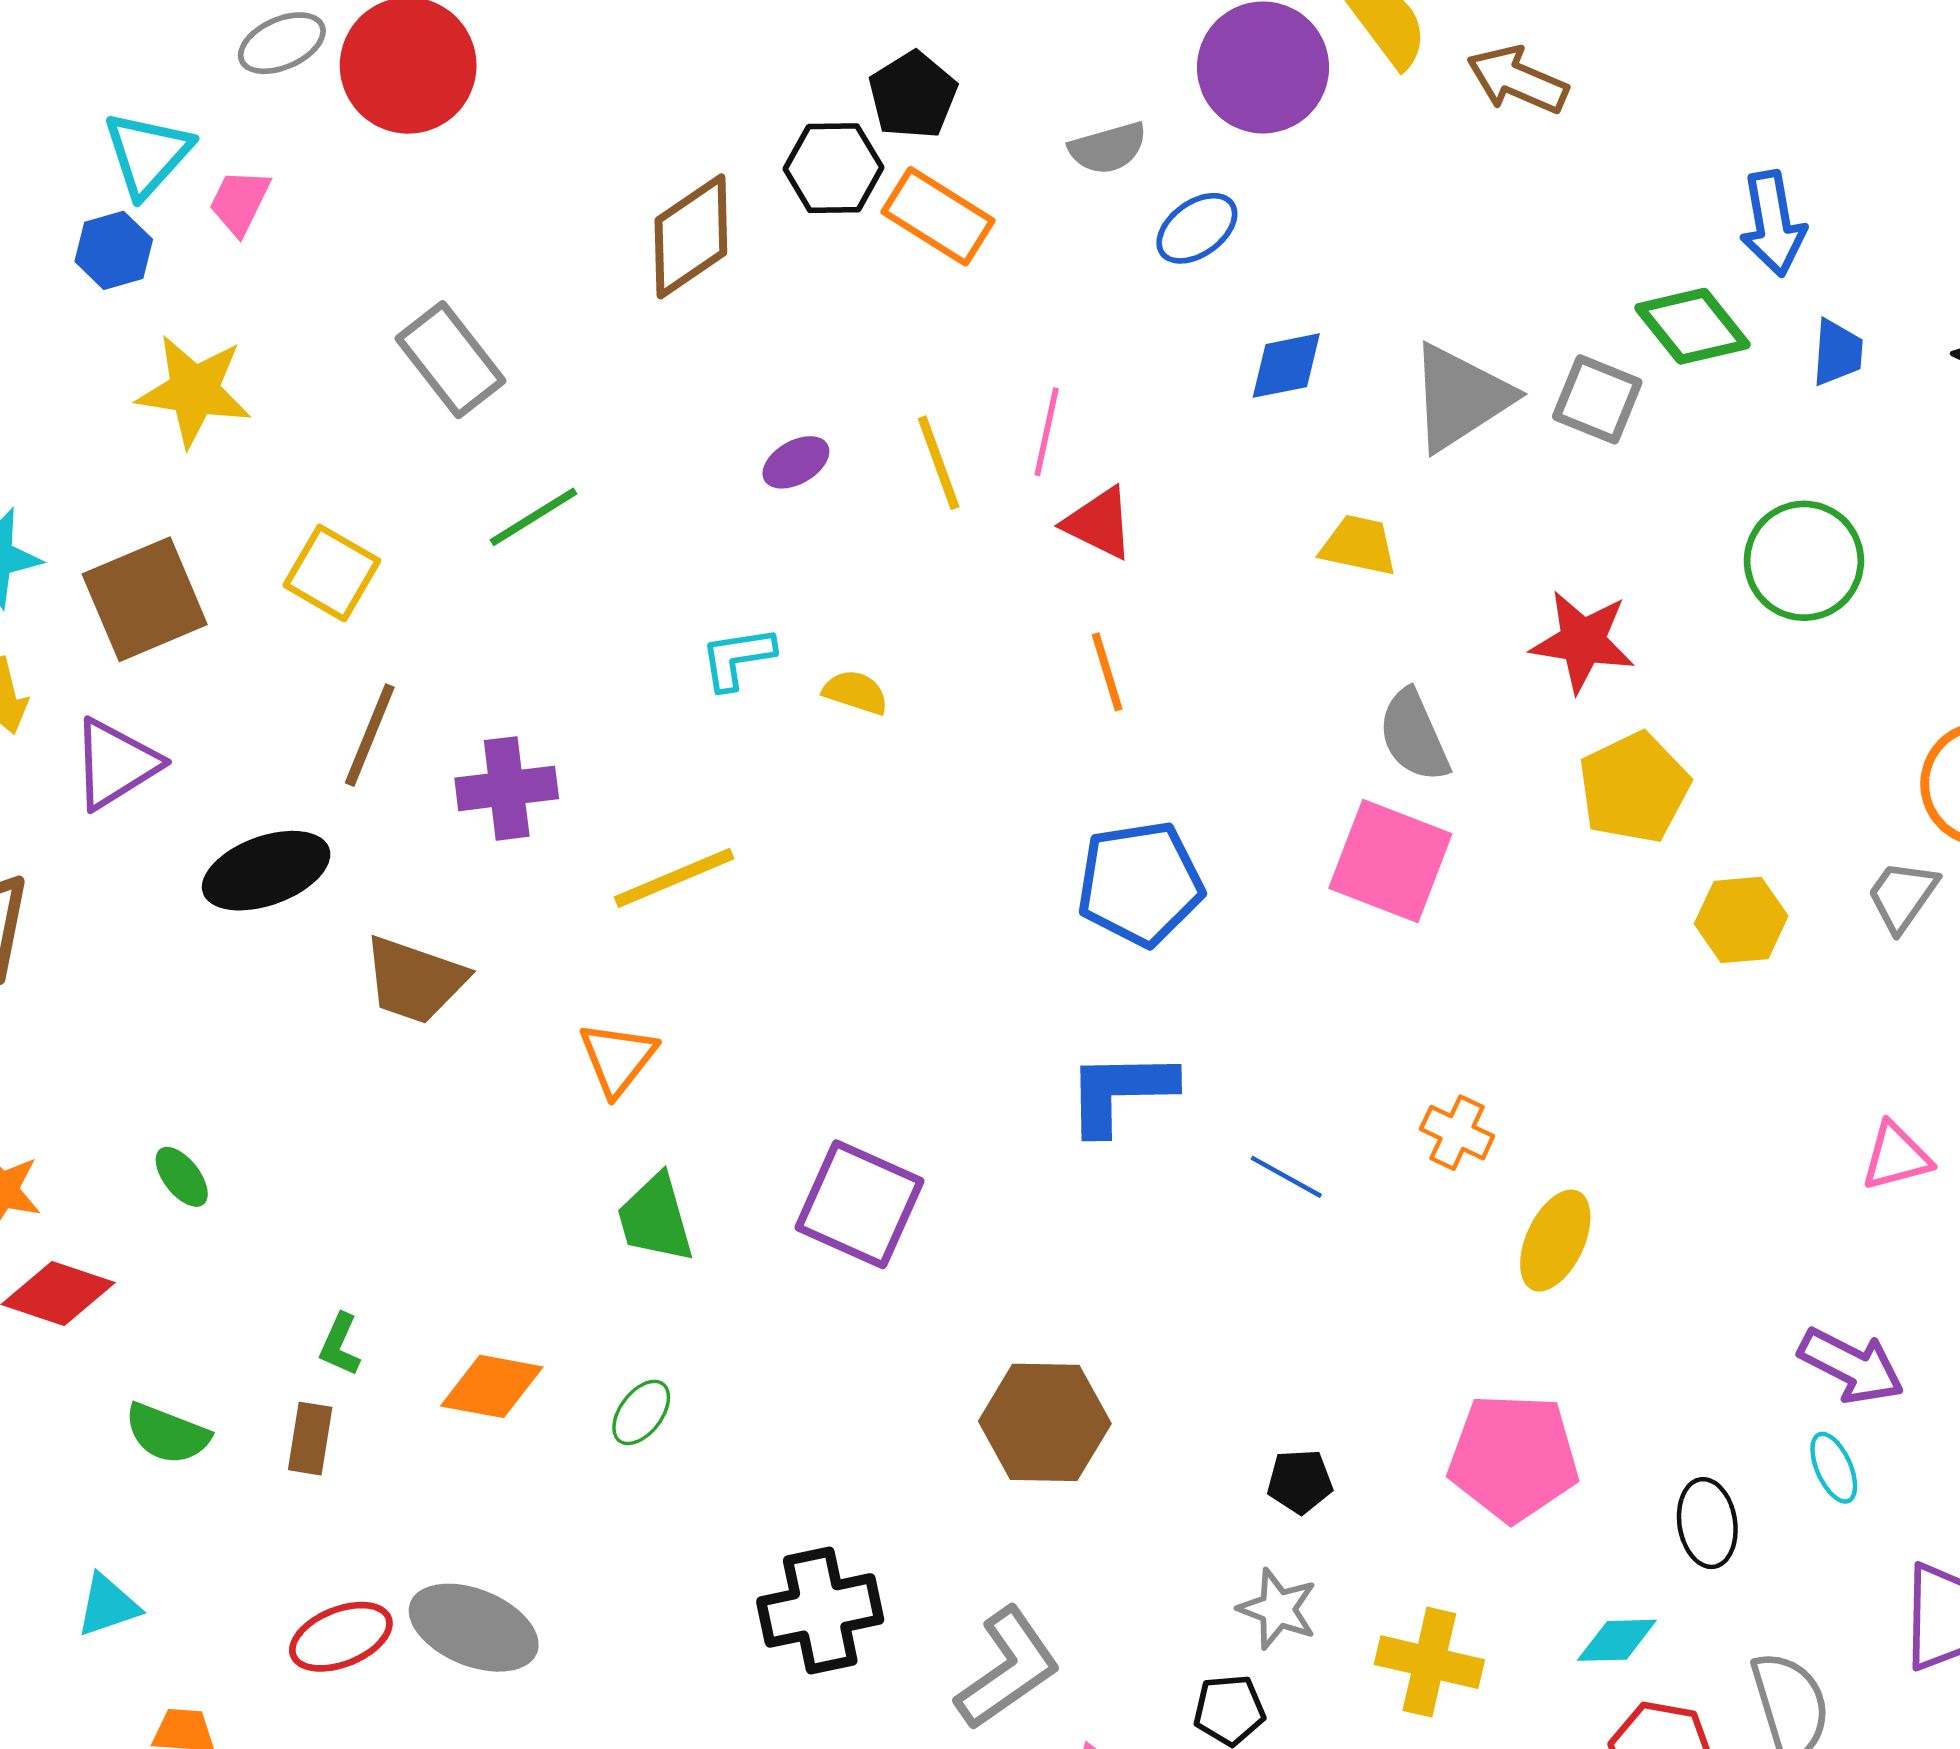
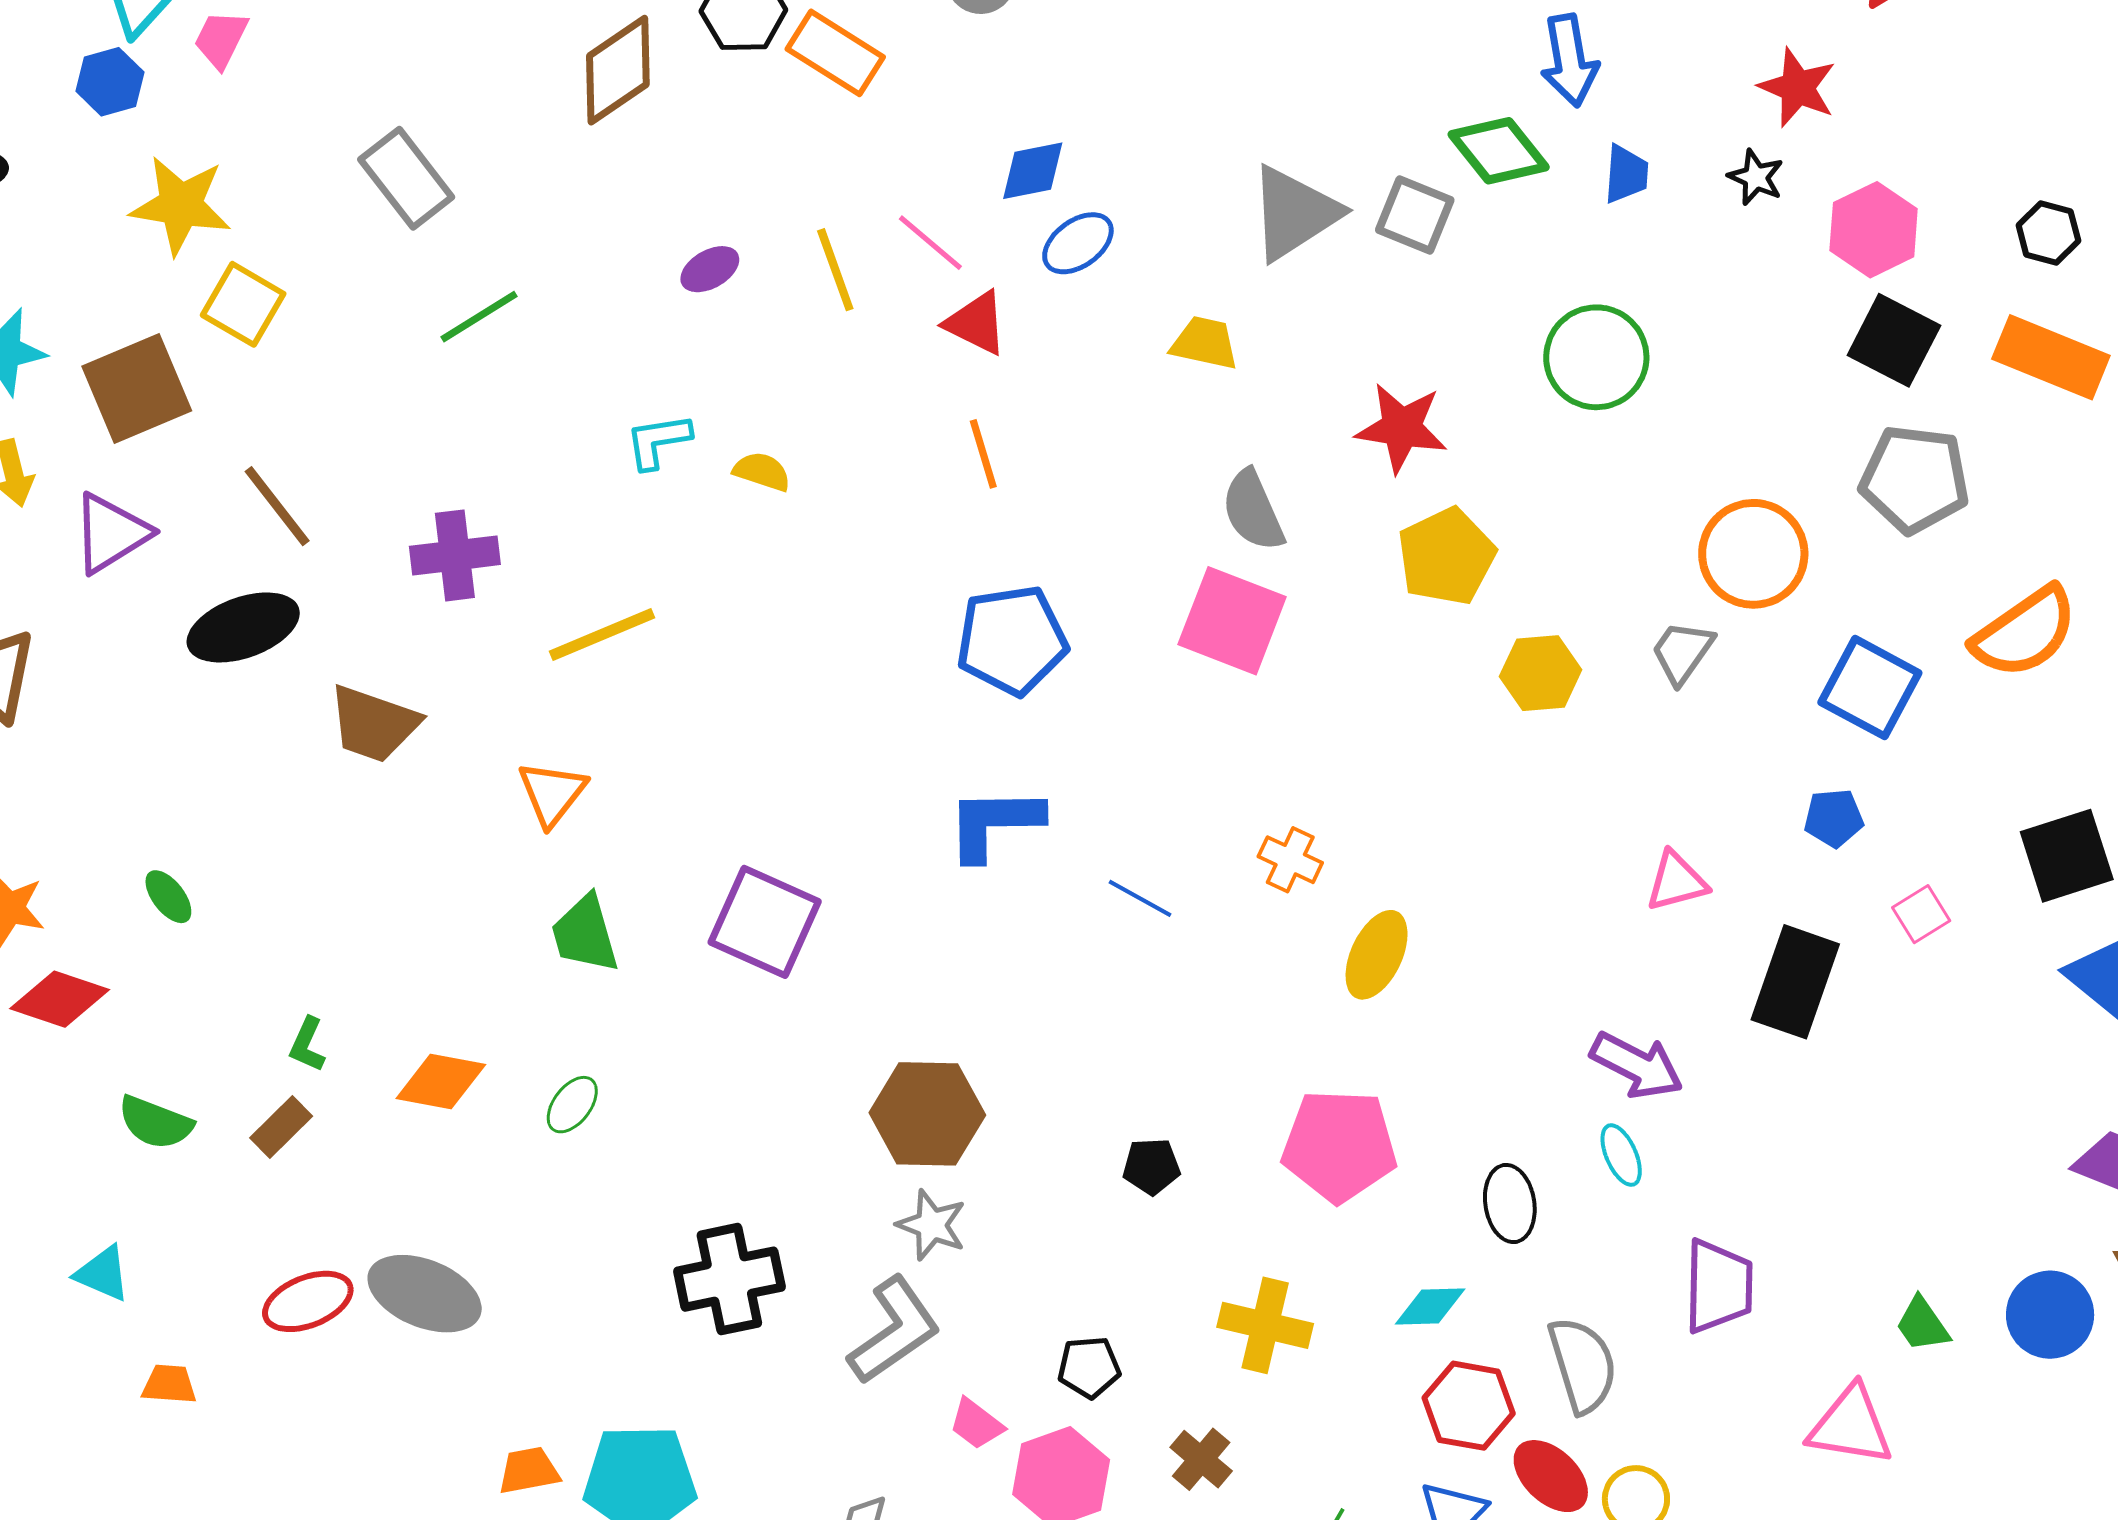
blue ellipse: (1197, 228) -> (1078, 243), moved
blue diamond: (1286, 366) -> (1033, 171), moved
pink line: (1047, 432) -> (930, 243), turned -62
yellow square: (332, 573) -> (243, 304), moved
brown line: (370, 735) -> (277, 506), moved, turned -60
brown rectangle: (310, 1439) -> (281, 1127), turned 36
cyan triangle: (108, 1605) -> (103, 1273), turned 42
gray star: (1278, 1609) -> (932, 1225), moved

